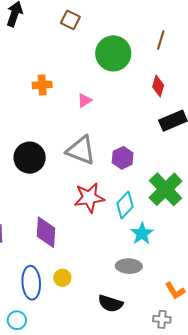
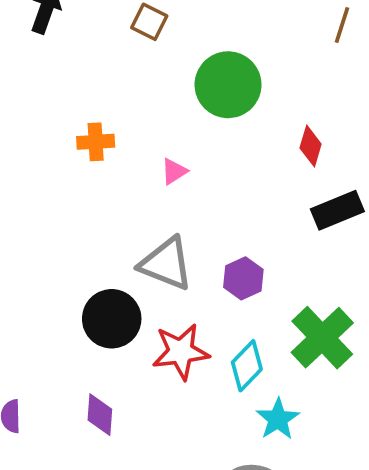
brown line: (161, 40) -> (342, 25), moved
black circle: (30, 158) -> (112, 319), moved
purple diamond: (46, 232) -> (100, 415), size x0.7

